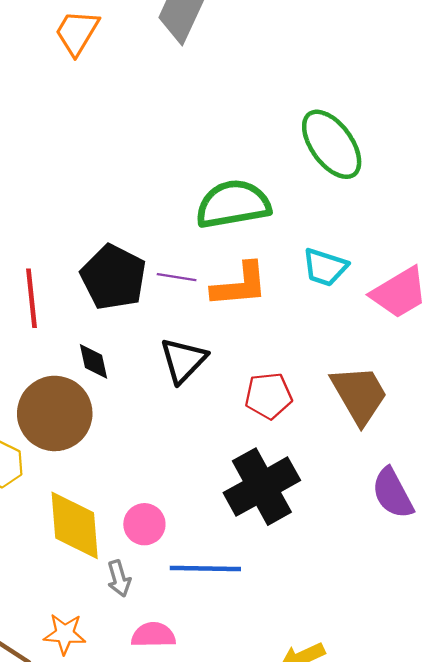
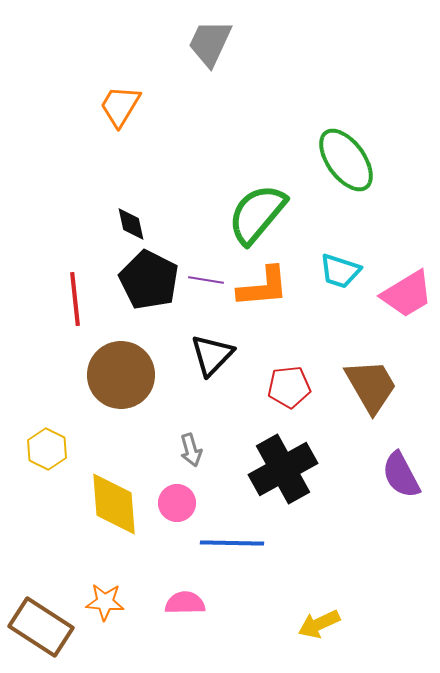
orange trapezoid: (77, 32) -> (120, 106), moved
green semicircle: (233, 204) -> (257, 214), turned -40
black diamond: (93, 361) -> (131, 224), moved
brown circle: (55, 413) -> (121, 375), moved
gray arrow: (119, 579) -> (191, 450), moved

